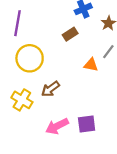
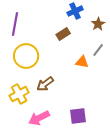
yellow cross: (22, 100) -> (19, 94), turned 30
pink arrow: (57, 126) -> (39, 118), moved

